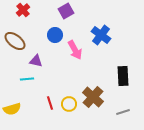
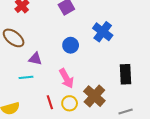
blue circle: (55, 35) -> (71, 45), moved
pink arrow: (75, 50) -> (66, 78), moved

